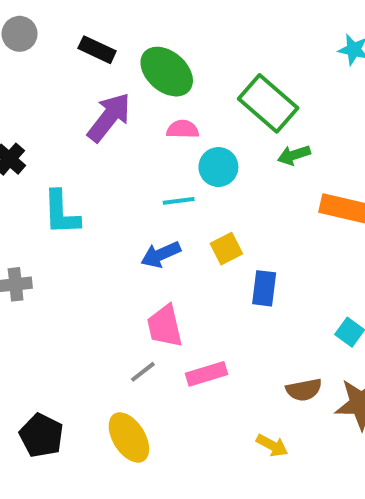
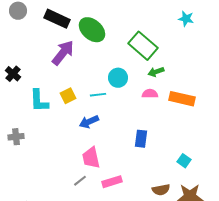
black rectangle: (97, 50) -> (57, 19), size x1.4
pink semicircle: (183, 129) -> (150, 94), moved
yellow square: (226, 249) -> (68, 96), moved

